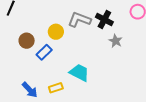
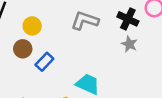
black cross: (104, 19) -> (128, 19), moved
yellow circle: (56, 32) -> (32, 26), moved

